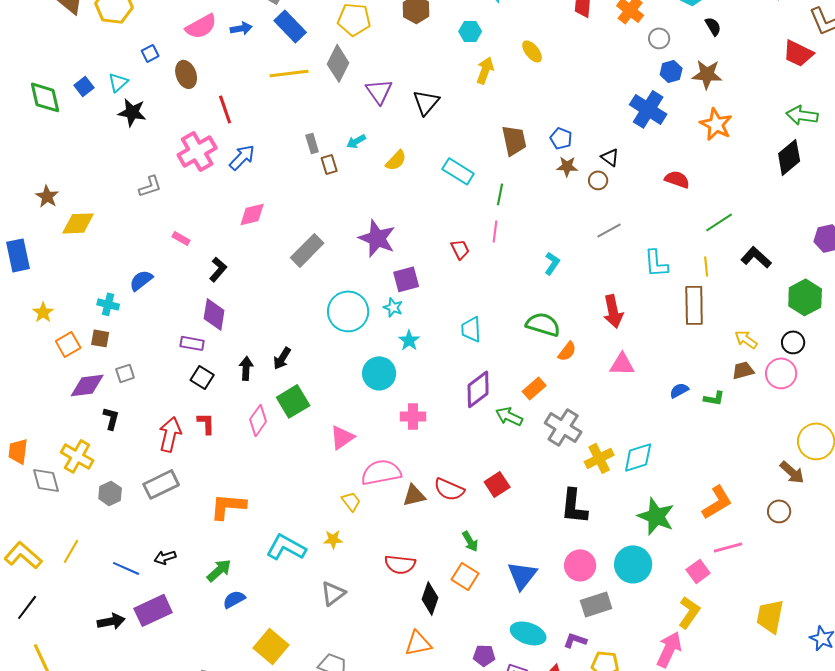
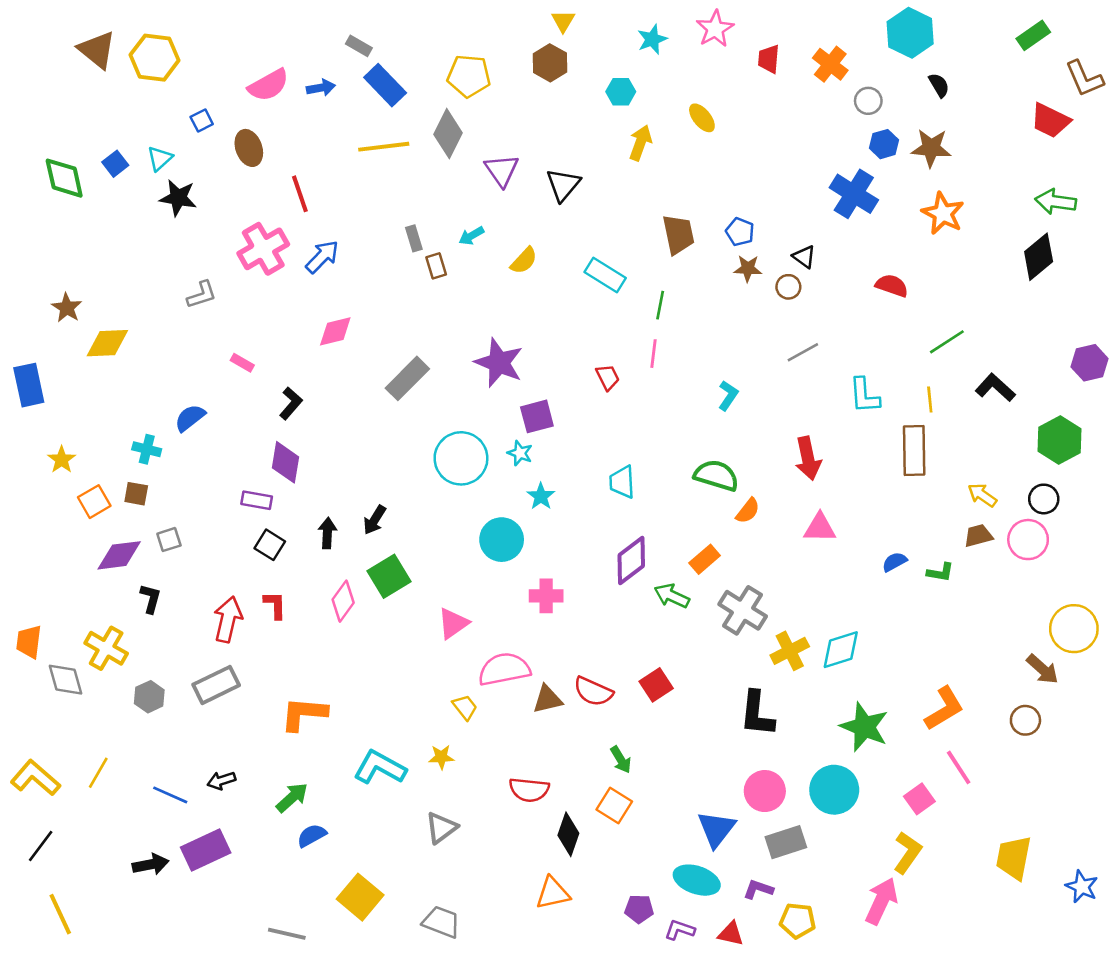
pink line: (728, 547) -> (959, 767), turned 72
blue triangle: (522, 575) -> (716, 829), moved

